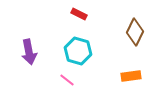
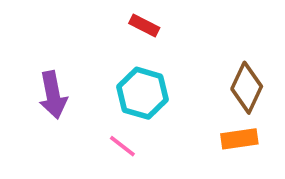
brown diamond: (135, 32) -> (247, 88), moved

